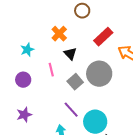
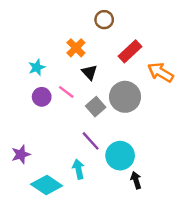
pink line: (51, 70) -> (66, 92), turned -40
purple circle: (23, 80) -> (42, 97), moved
purple star: (24, 115) -> (21, 154), moved

